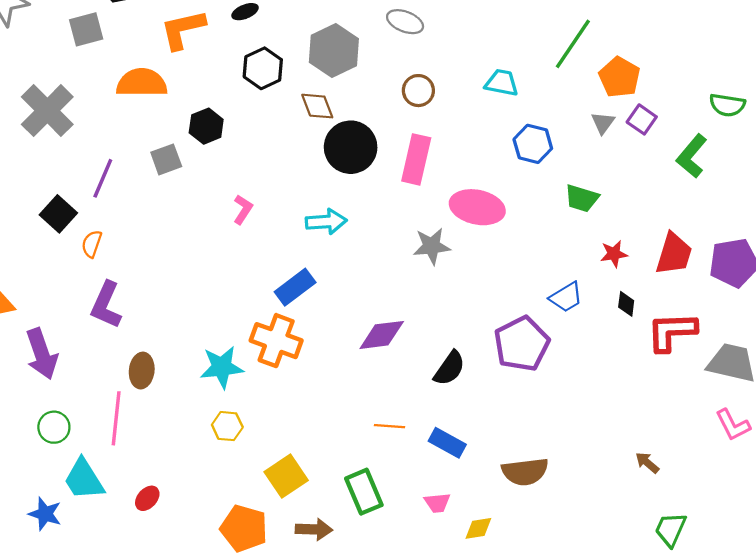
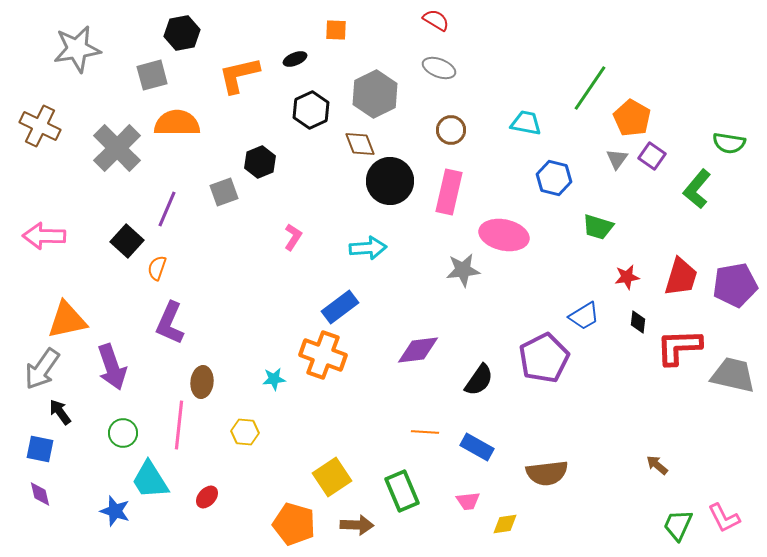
orange semicircle: (142, 83) -> (177, 123), moved
cyan star: (222, 367) -> (274, 379), size x0.6
pink L-shape: (733, 425) -> (724, 518), moved
yellow hexagon: (227, 426) -> (245, 432), moved

